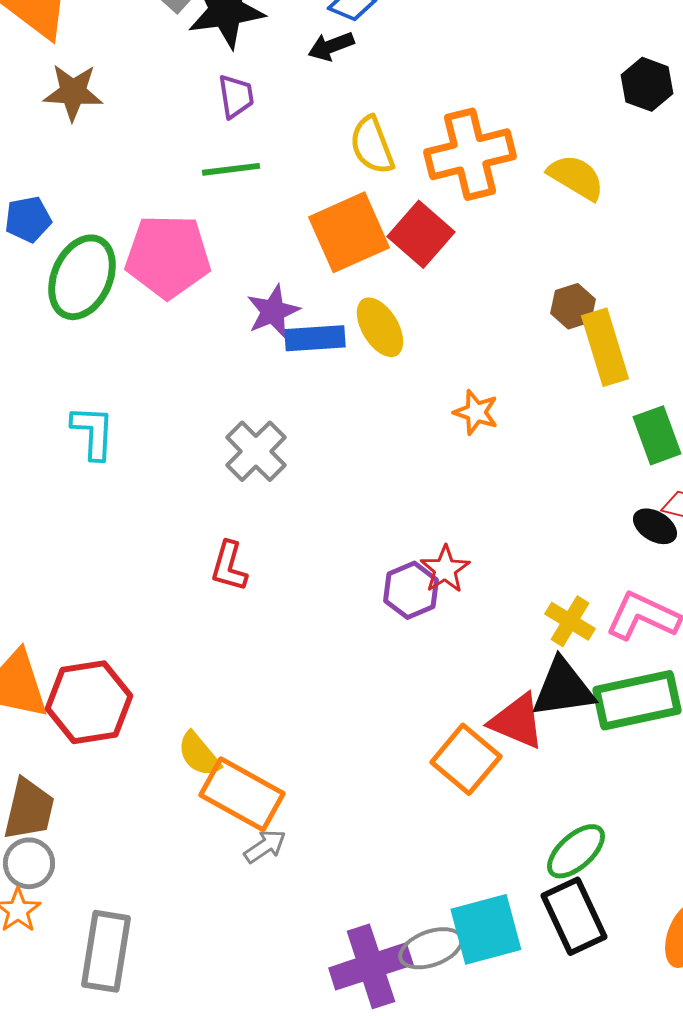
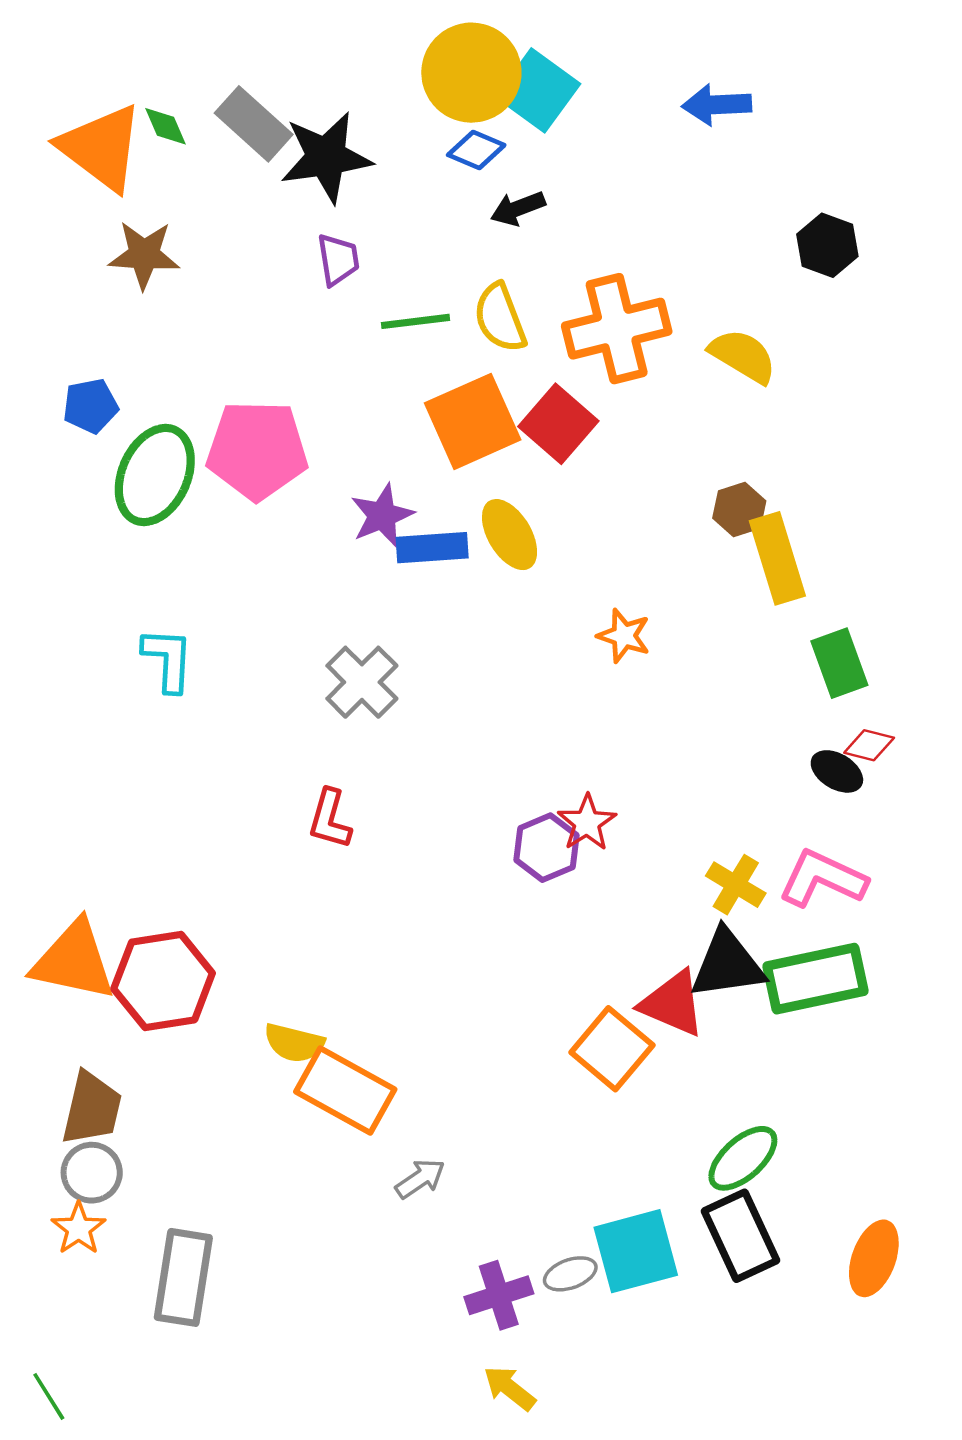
black arrow: (331, 46) -> (518, 208), moved
green line: (231, 169) -> (415, 321), moved
yellow semicircle: (199, 754) -> (294, 1043), turned -36
gray arrow: (265, 846) -> (420, 1179), moved
gray ellipse: (431, 948) -> (570, 1274), size x0.7
purple cross: (371, 966) -> (499, 1295), size x0.7

